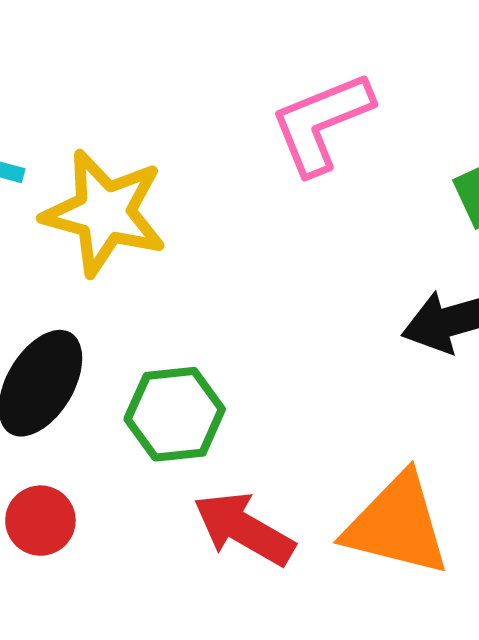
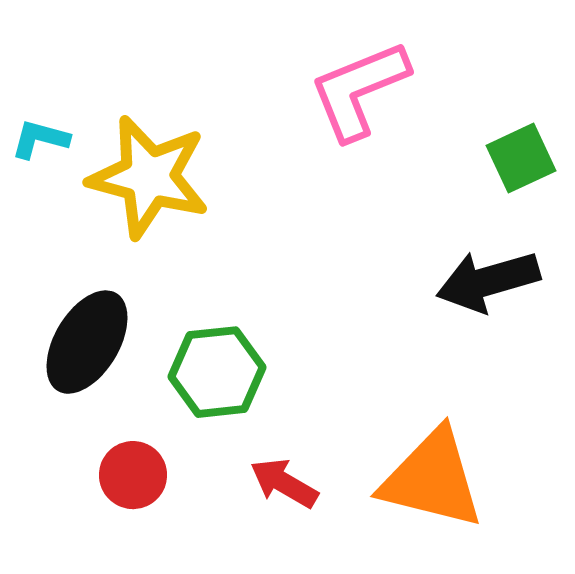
red circle: (40, 521) -> (133, 475), moved
red arrow: (244, 529) -> (284, 483), size x0.7

